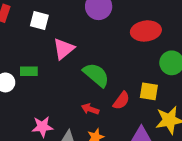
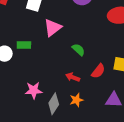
green semicircle: (96, 75) -> (78, 50), size x0.6

